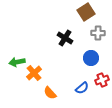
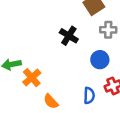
blue semicircle: (82, 88) -> (89, 95), turned -48

